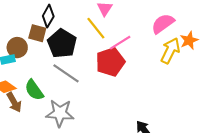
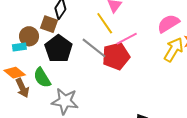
black pentagon: (62, 43) -> (59, 49), moved
gray line: (66, 73) -> (94, 48), moved

